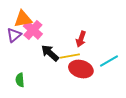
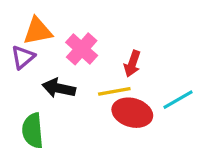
pink cross: (33, 30) -> (82, 49), moved
black arrow: (50, 53) -> (59, 88), moved, turned -30
green semicircle: (20, 80) -> (33, 131), size x1.5

